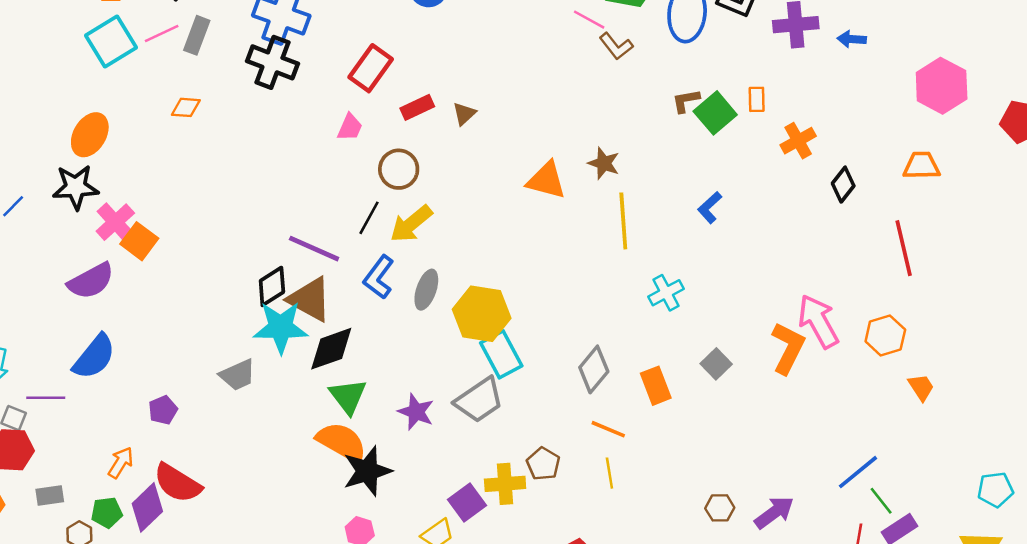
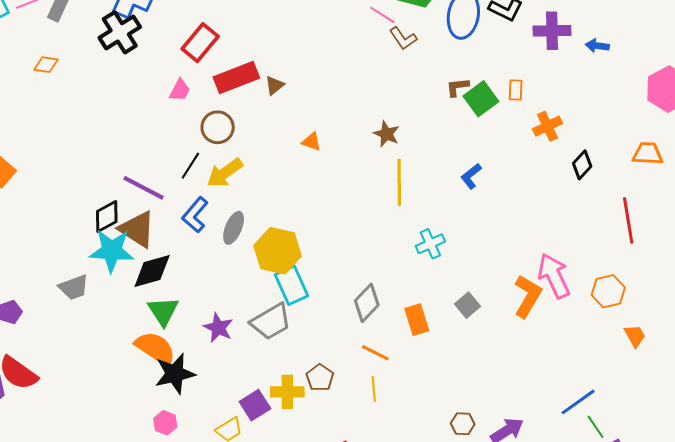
black cross: (272, 62) -> (120, 32), turned 33
red rectangle: (417, 107) -> (236, 78), size x1.6
orange triangle: (546, 180) -> (311, 142), moved, size x0.6

